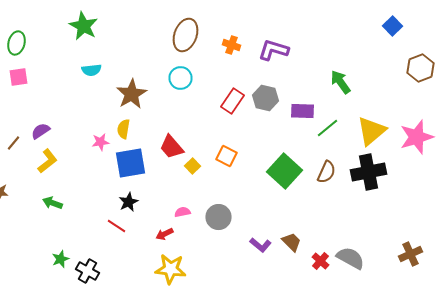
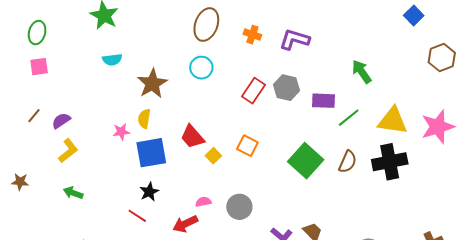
yellow triangle: (372, 131) -> (393, 121), turned 48
brown line: (14, 143) -> (34, 116), moved
red arrow: (164, 234) -> (185, 224), size x1.4

